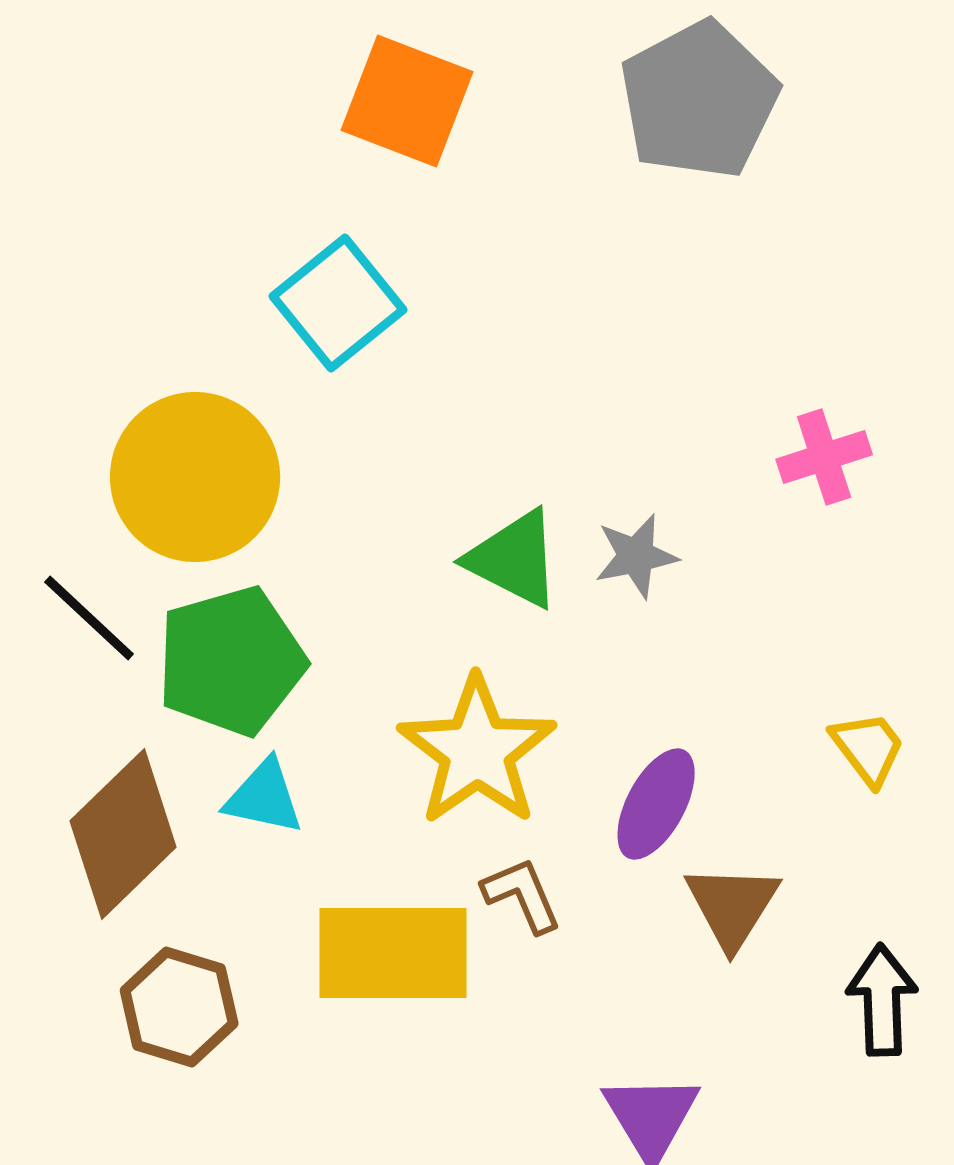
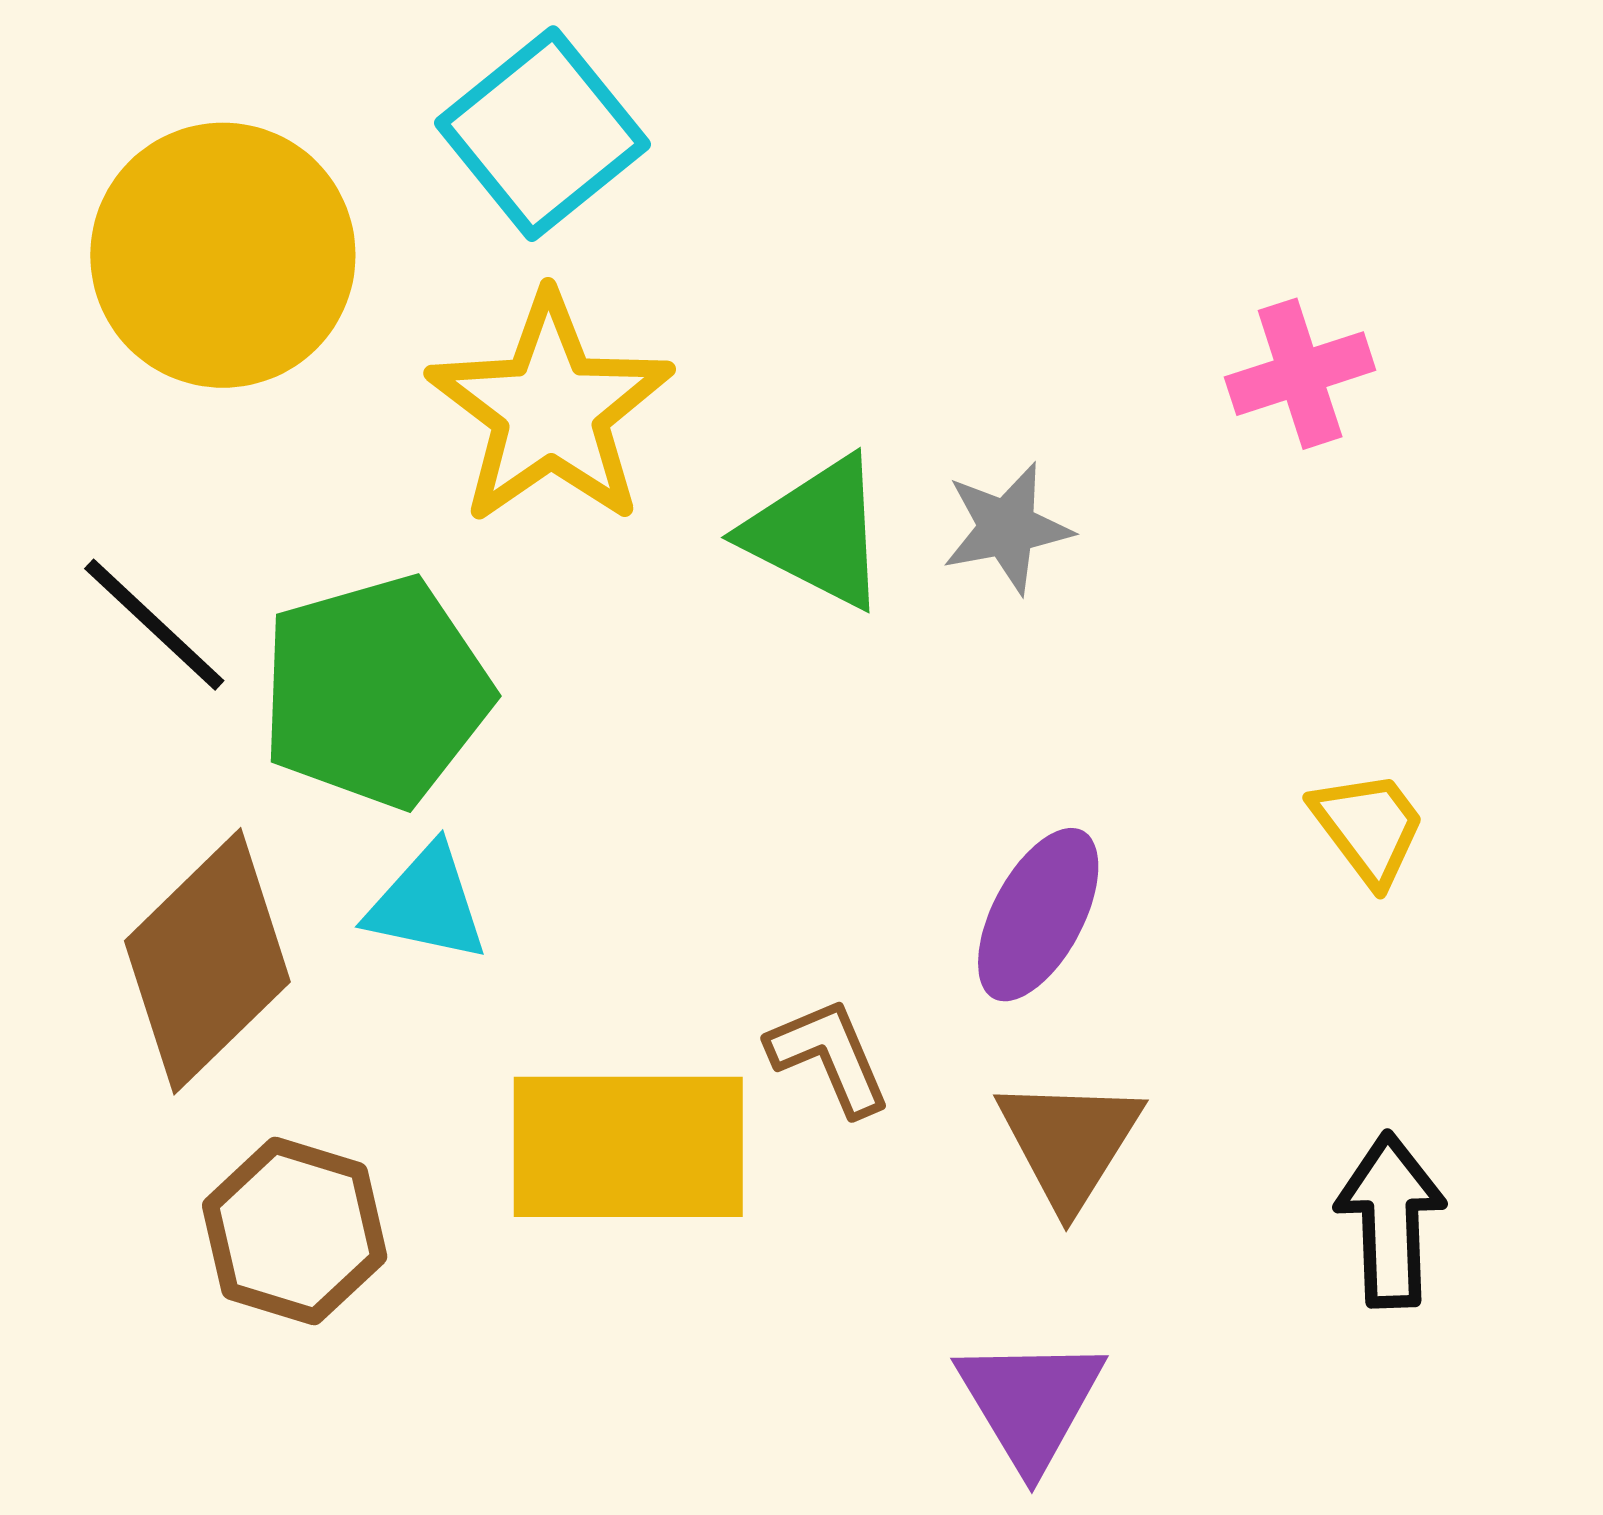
yellow circle: (195, 477) -> (223, 255), moved
yellow star: (477, 751) -> (550, 410), moved
brown triangle: (732, 906) -> (1069, 1142), moved

